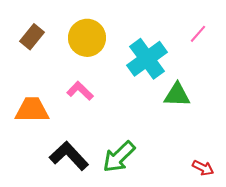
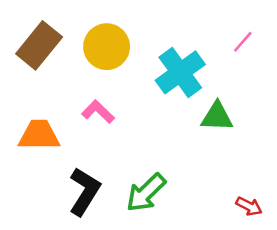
brown rectangle: (32, 37) -> (39, 45), size x1.5
black L-shape: (69, 156) -> (84, 191), turned 75

